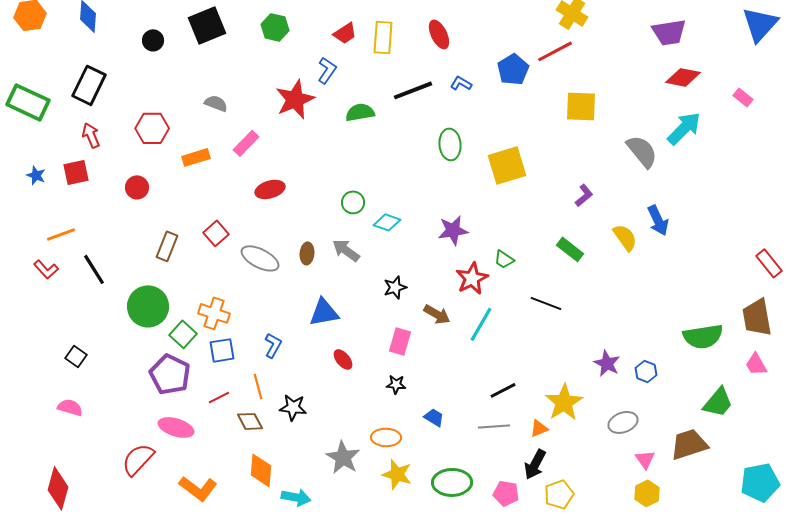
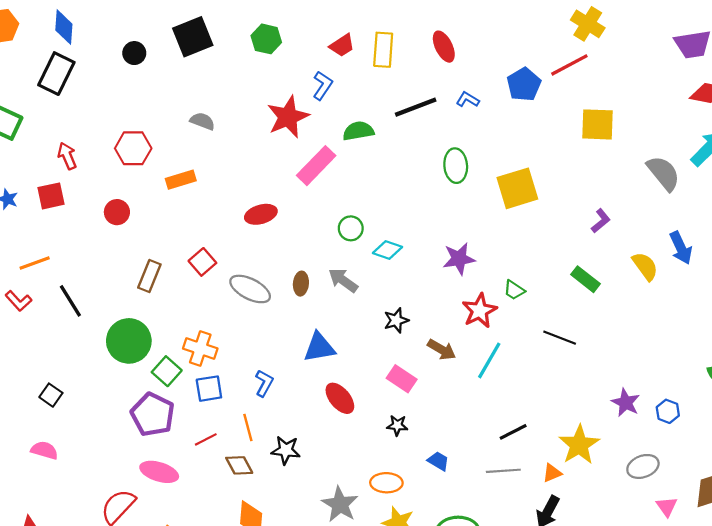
black rectangle: (89, 85) -> (56, 74), moved
pink rectangle: (246, 143) -> (316, 166), moved, size x1.4
pink rectangle: (400, 341) -> (402, 379), turned -72
red ellipse: (343, 359) -> (340, 398), size x1.4

